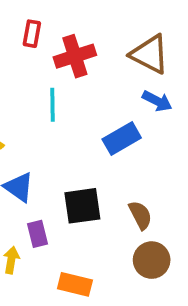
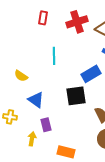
red cross: (75, 56) -> (77, 22), moved
black square: (82, 206) -> (76, 96), moved

